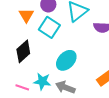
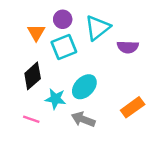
cyan square: (49, 27) -> (64, 47), turned 35
cyan star: (42, 81) -> (55, 99), moved

